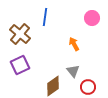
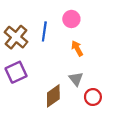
blue line: (45, 17) -> (44, 31), moved
pink circle: (92, 18) -> (71, 19), moved

